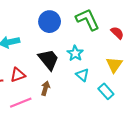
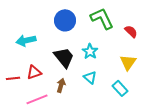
cyan triangle: (82, 75) -> (90, 77), moved

